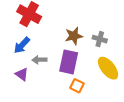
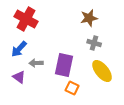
brown star: (74, 36) -> (89, 18), moved

